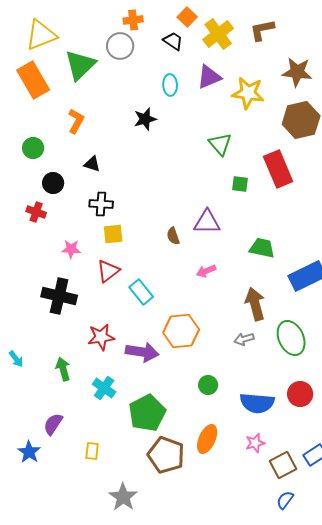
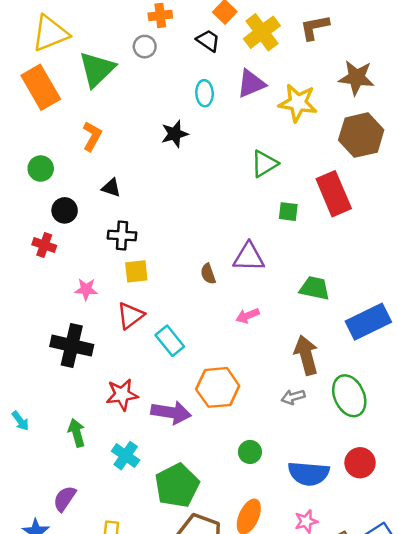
gray circle: (120, 46) -> (145, 47), size x0.7
green triangle: (220, 144) -> (264, 164), turned 40

